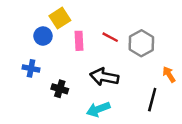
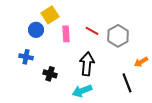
orange arrow: (169, 74) -> (141, 62), turned -88
black arrow: (104, 77) -> (87, 64), turned 85
black line: (152, 100) -> (127, 83), turned -36

